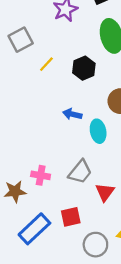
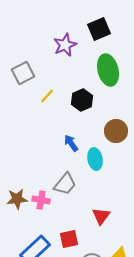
blue arrow: (72, 114) -> (71, 143), turned 42
gray trapezoid: (80, 172) -> (65, 184), moved
brown star: (15, 192) -> (17, 199), moved

